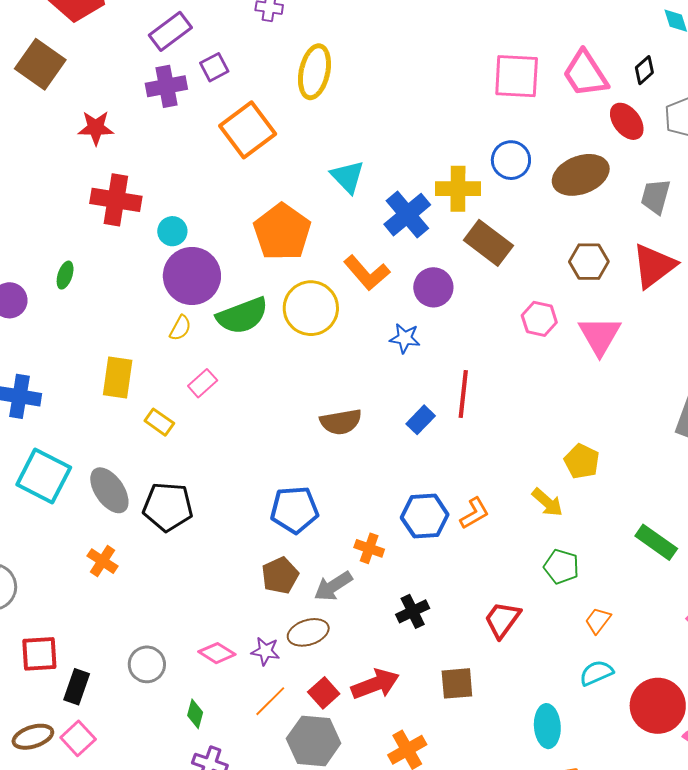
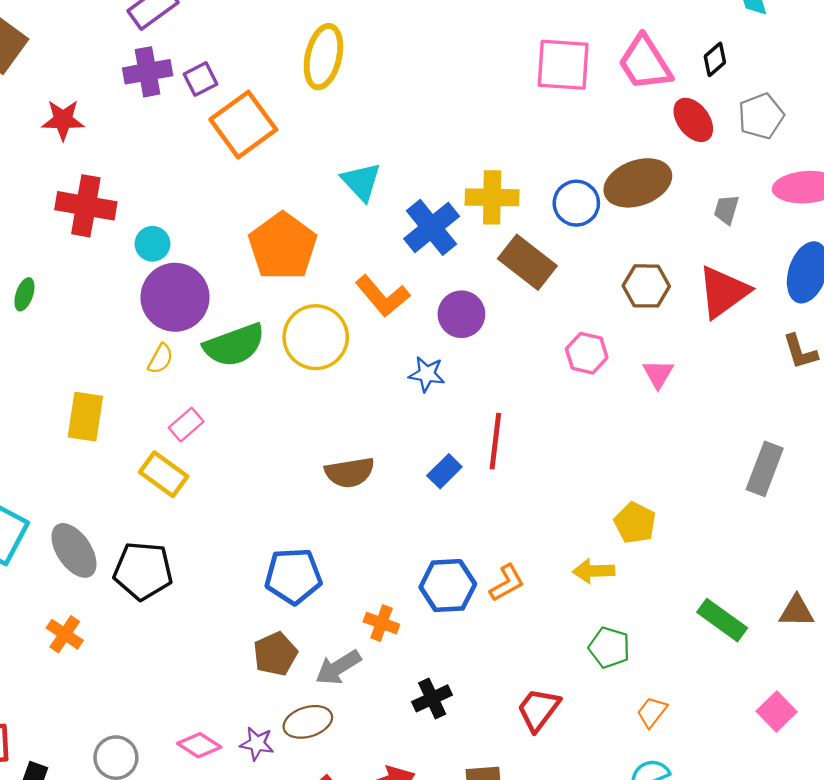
purple square: (214, 67) -> (200, 79), moved
blue circle: (511, 160) -> (576, 203), moved
gray trapezoid: (656, 196) -> (726, 210), size x0.7
pink triangle: (600, 336) -> (658, 374), size x0.6
yellow rectangle: (159, 422) -> (164, 474), moved, size x1.4
yellow arrow: (547, 502) -> (594, 571), turned 136

